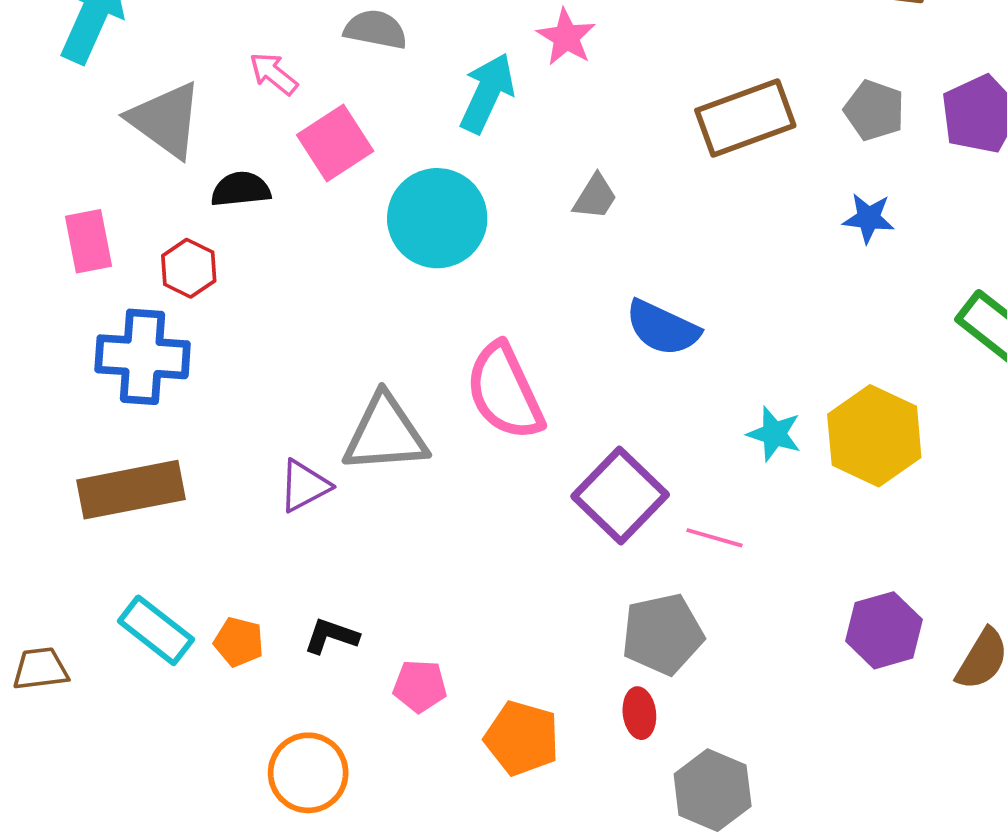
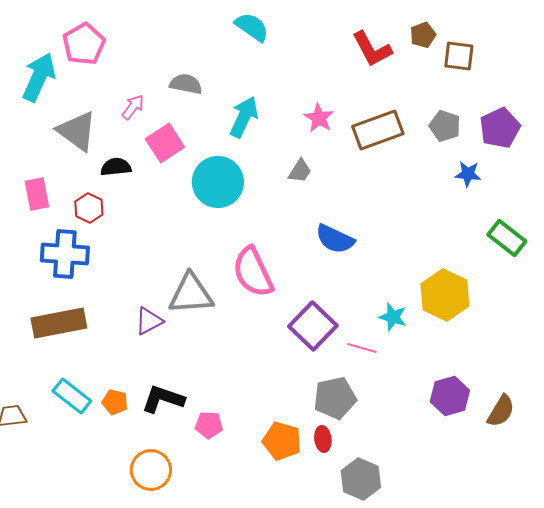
pink star: (566, 37) -> (319, 118), moved
pink arrow: (273, 74) -> (133, 107), turned 88
blue star: (869, 218) -> (468, 174), moved
cyan star: (774, 434) -> (393, 317), moved
black L-shape: (331, 636) -> (163, 399), size x1.5
orange pentagon: (522, 738) -> (282, 441), moved

